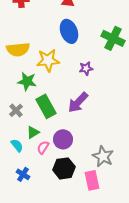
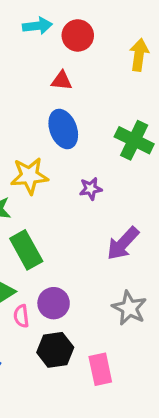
purple arrow: (78, 102) -> (123, 243), moved
pink semicircle: (43, 147) -> (21, 316), turned -40
gray star: (103, 156) -> (129, 308), moved

